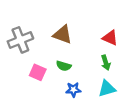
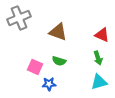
gray cross: (20, 40) -> (19, 18), moved
blue star: (73, 90) -> (49, 84), moved

